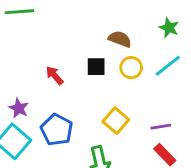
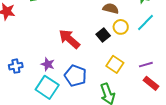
black square: (96, 67) -> (103, 35), moved, turned -32
red arrow: (55, 76) -> (69, 39), size x1.6

